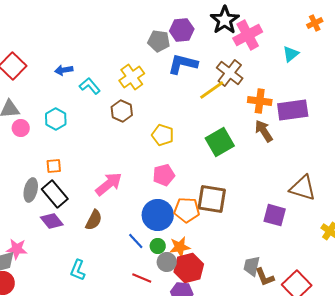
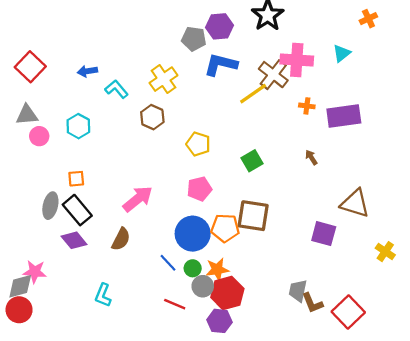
pink cross: (248, 35) -> (297, 60), moved, turned 32
orange cross: (260, 101) -> (307, 106), size x0.6
brown arrow: (264, 131) -> (311, 157), moved, size x0.6
green square: (220, 142) -> (252, 161), moved, size x0.7

